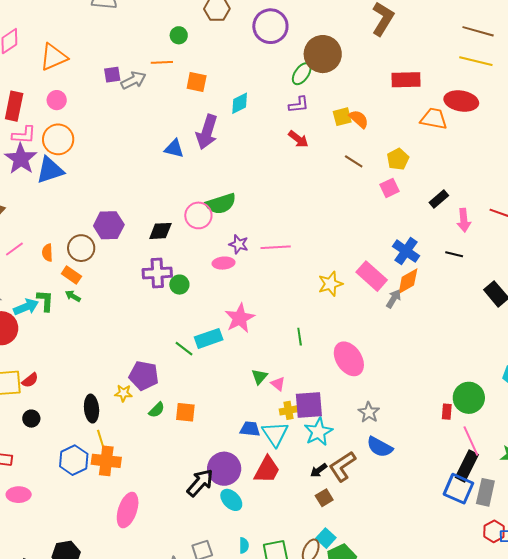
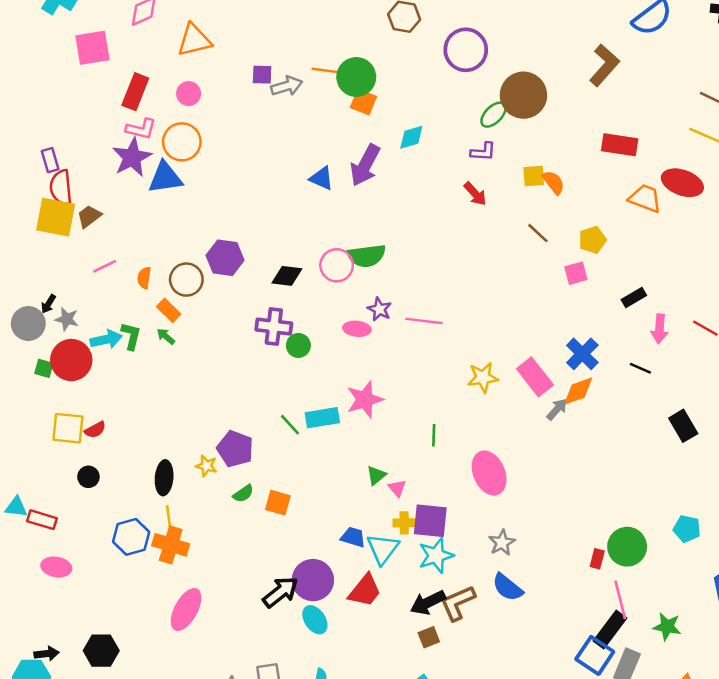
green circle: (179, 35) -> (356, 77), moved, size x1.8
black arrow: (319, 470) -> (428, 603), size x1.6

